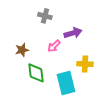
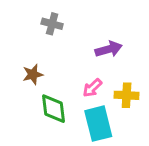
gray cross: (45, 16) -> (52, 24), moved
pink arrow: (54, 46) -> (92, 88), moved

